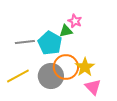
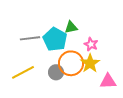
pink star: (75, 21) -> (91, 44), moved
gray circle: (51, 76) -> (56, 72), size x0.6
pink triangle: (93, 87) -> (108, 81), moved, turned -48

